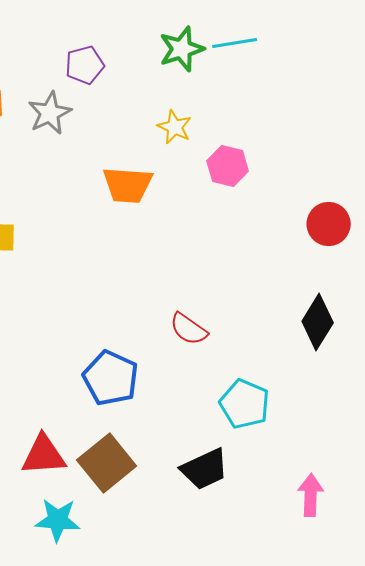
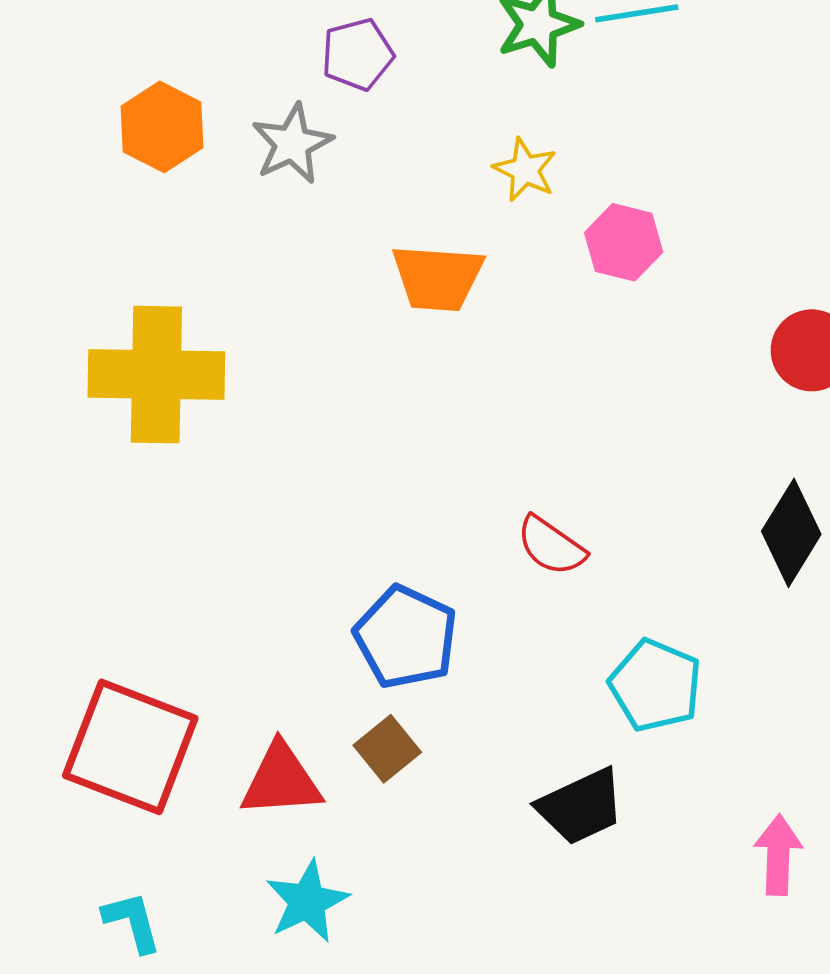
brown square: (107, 463) -> (387, 749), moved, size x0.6
cyan star: (58, 520) -> (307, 901), turned -30

